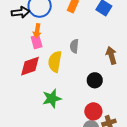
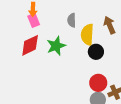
yellow semicircle: (55, 62) -> (87, 35), moved
green star: (52, 98) -> (56, 46), moved

